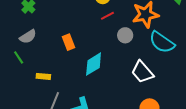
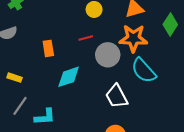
red line: (107, 16) -> (86, 38), moved
gray circle: (125, 35) -> (108, 55), size x1.5

